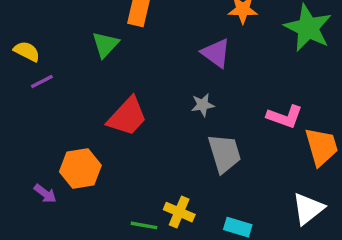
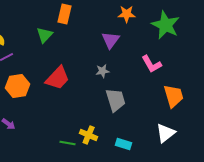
purple triangle: (216, 53) -> (111, 40), turned 30
pink L-shape: (285, 117) -> (152, 64), moved, turned 40
orange hexagon: (80, 169) -> (18, 86), moved

